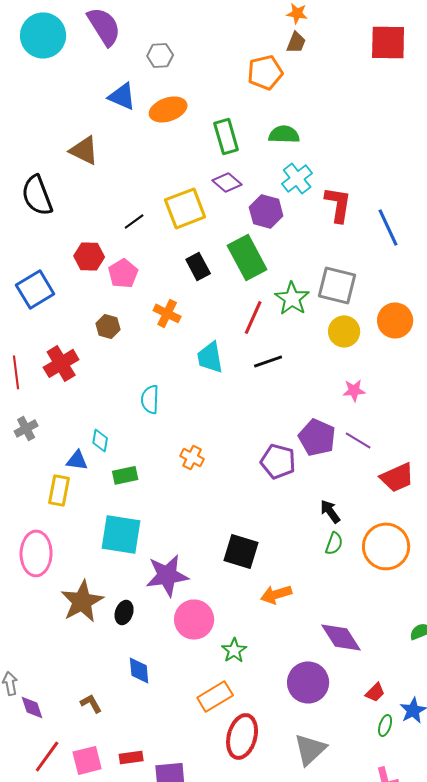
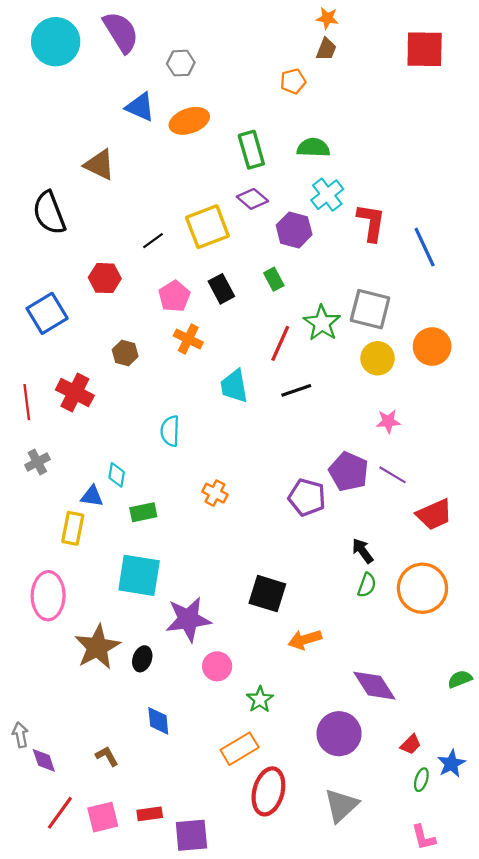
orange pentagon: (265, 72) -> (293, 81), size x0.7
green rectangle: (247, 257) -> (274, 279), size x0.5
pink pentagon: (123, 273) -> (174, 296), moved
red cross: (61, 363) -> (75, 393), turned -32
pink circle: (194, 619) -> (217, 666), size x0.7

